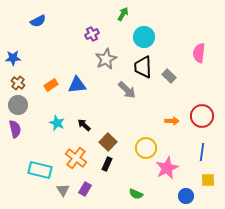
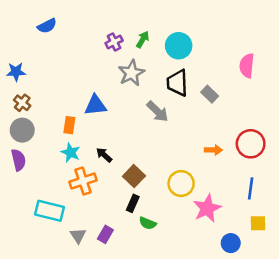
green arrow: (123, 14) -> (143, 39), moved
orange rectangle: (51, 85) -> (69, 125), moved, turned -48
orange cross: (76, 158) -> (83, 181), moved, turned 35
green semicircle: (136, 194) -> (148, 223), moved

